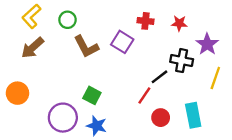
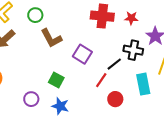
red cross: (145, 21) -> (102, 16), size x1.6
purple square: (122, 42) -> (82, 54), moved
cyan rectangle: (193, 115) -> (143, 84), moved
purple circle: (63, 118) -> (31, 99), size x0.6

